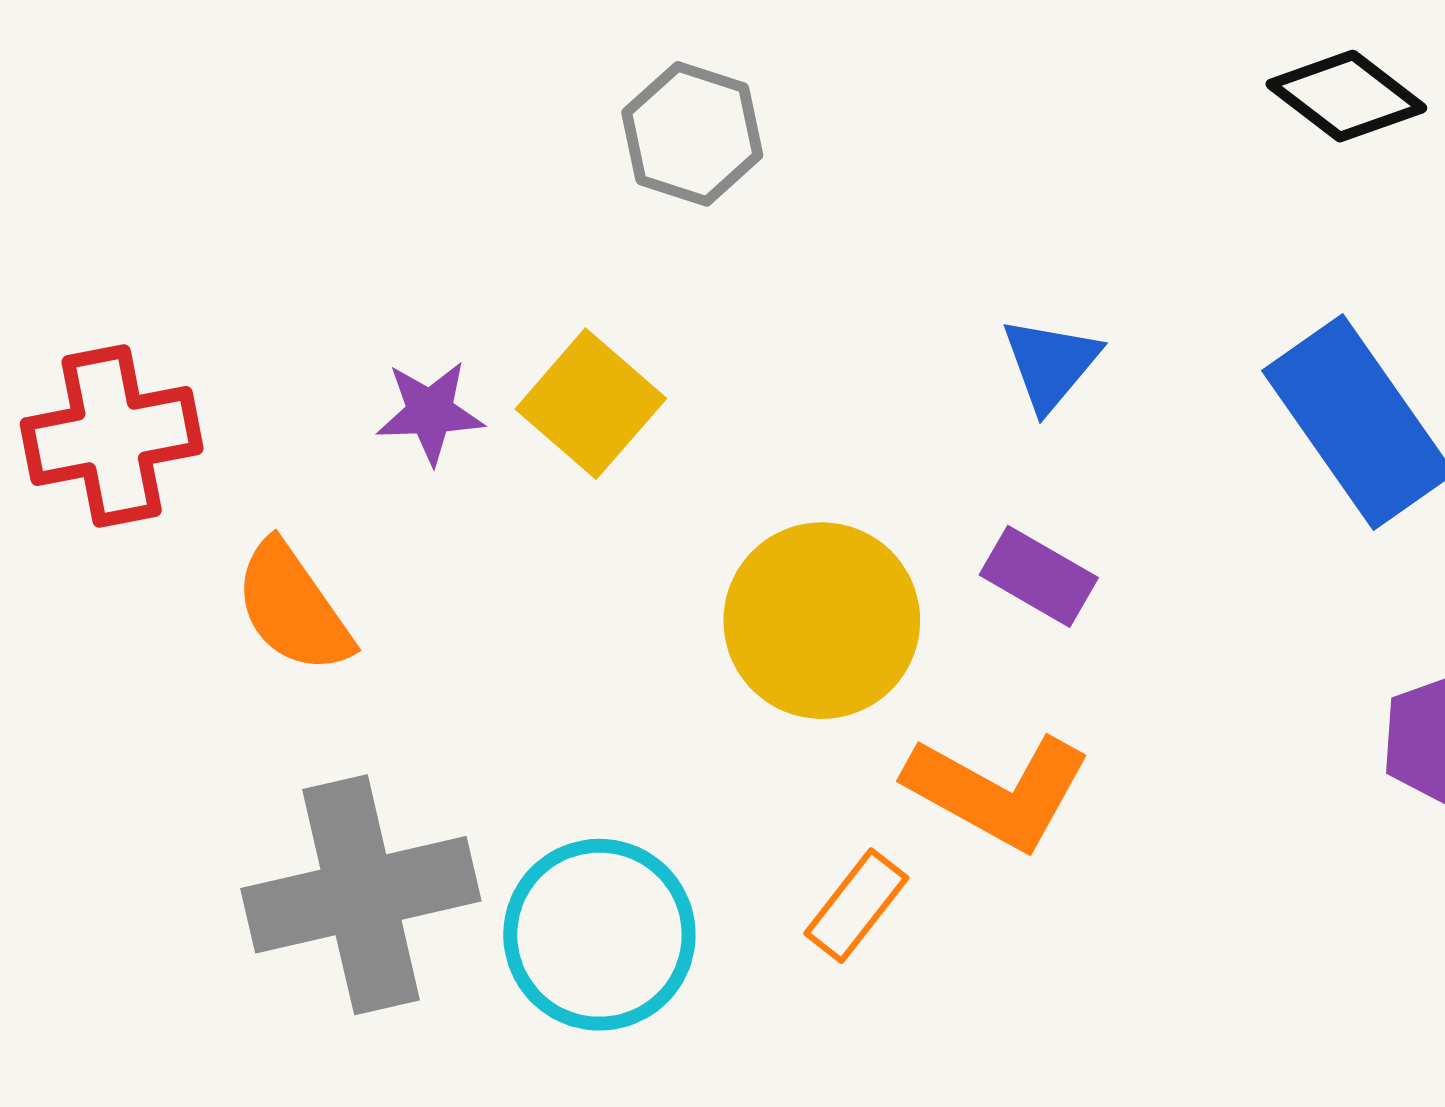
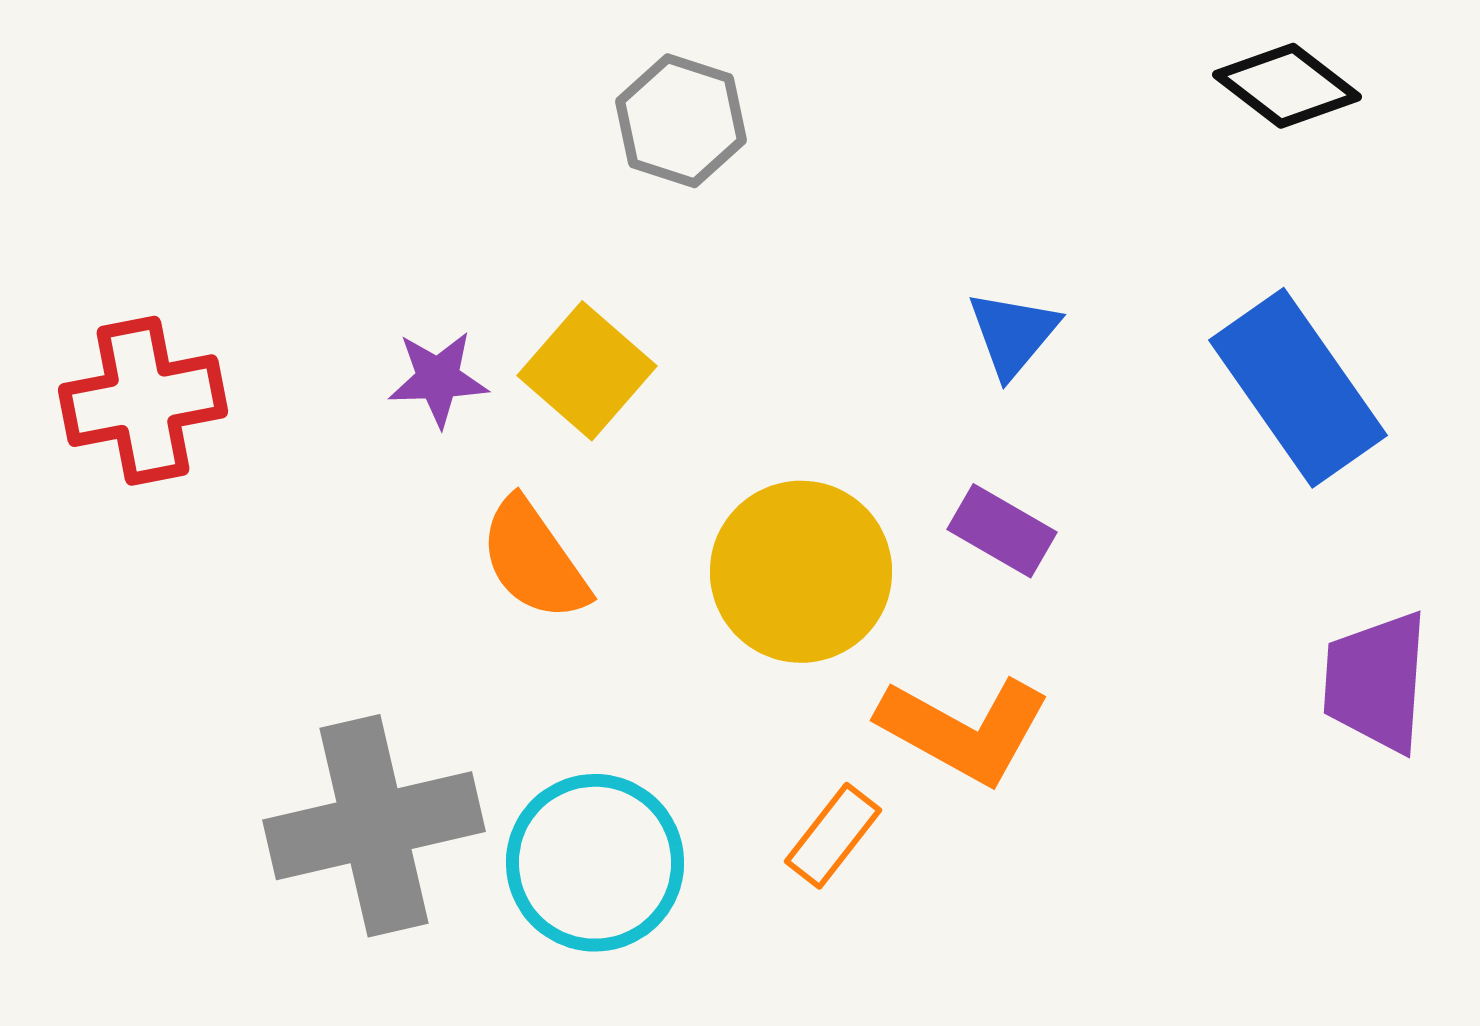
orange semicircle: (293, 608) -> (534, 560), moved

